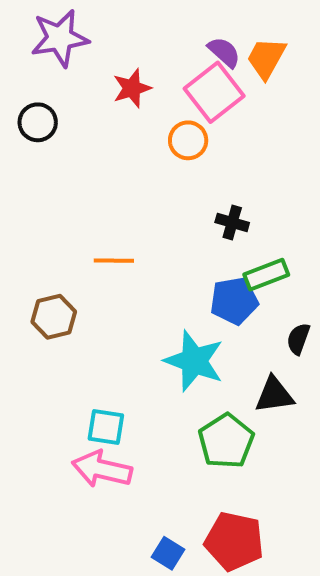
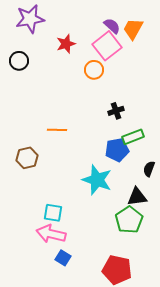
black cross: (232, 223) -> (116, 111), turned -35
green pentagon: (226, 441) -> (129, 220), moved
blue square: (168, 553) -> (63, 258), moved

